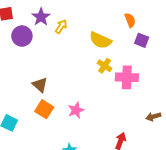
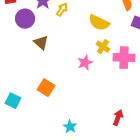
brown triangle: (40, 85) -> (41, 43), moved
pink star: (76, 110) -> (85, 63), moved

